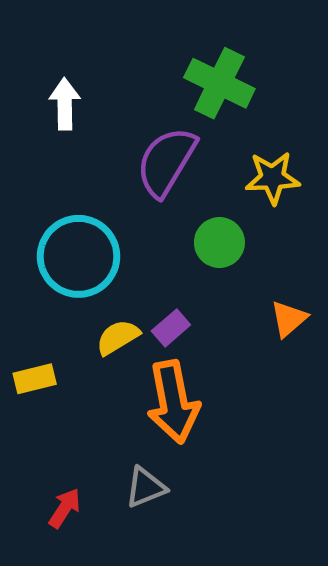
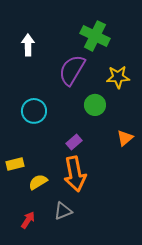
cyan circle: (79, 256) -> (34, 111), size x0.7
yellow semicircle: (118, 337) -> (38, 182), moved

